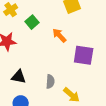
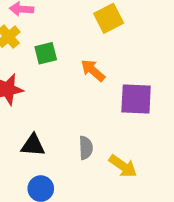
green square: (32, 22) -> (46, 53), turned 32

